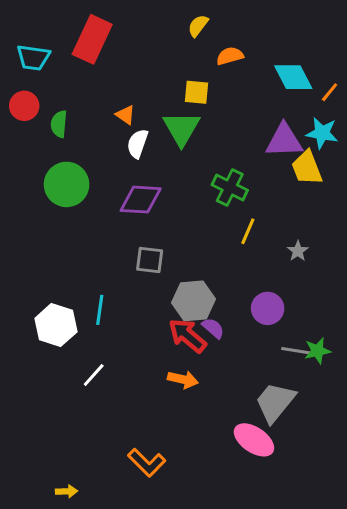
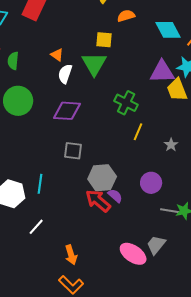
orange arrow: (183, 379) -> (71, 255), moved, turned 60
gray trapezoid: (275, 402) -> (156, 245), size x0.7
pink ellipse: (254, 440) -> (133, 254), moved

